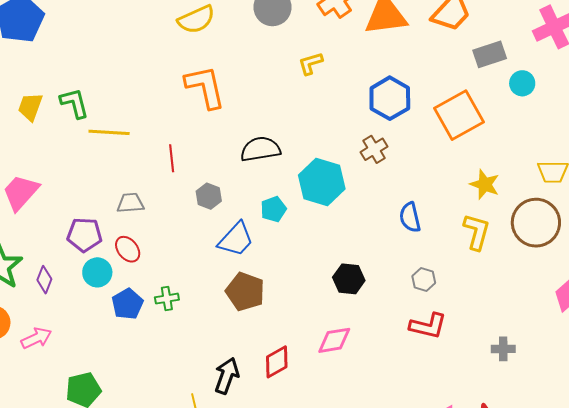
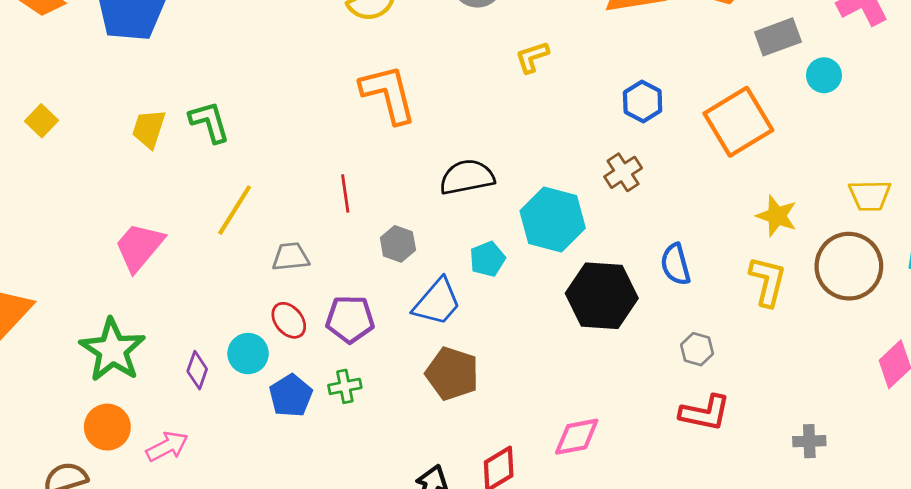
blue hexagon: (390, 98) -> (643, 101), size x0.7
yellow line: (109, 132) -> (235, 210), moved, turned -60
purple pentagon: (84, 235) -> (350, 319), moved
black hexagon: (349, 279) -> (602, 296), moved, size x1.6
purple diamond: (44, 280) -> (197, 370), moved

